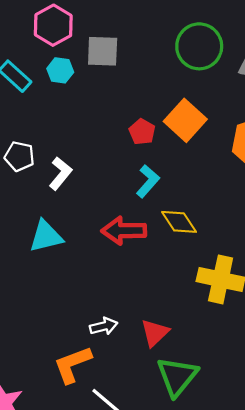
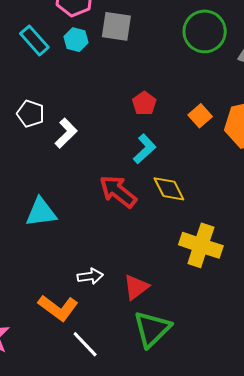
orange square: (185, 120) -> (200, 116), moved, size x0.6
red arrow: (124, 231) -> (118, 191), turned 33
cyan triangle: (46, 236) -> (41, 212), moved
orange L-shape: (72, 364) -> (58, 308), turned -129

